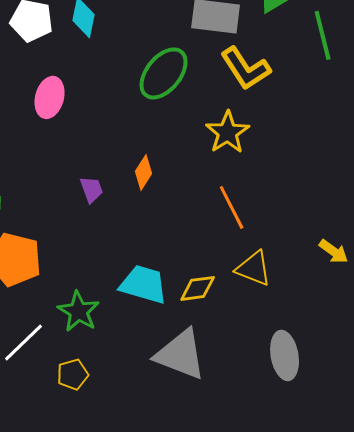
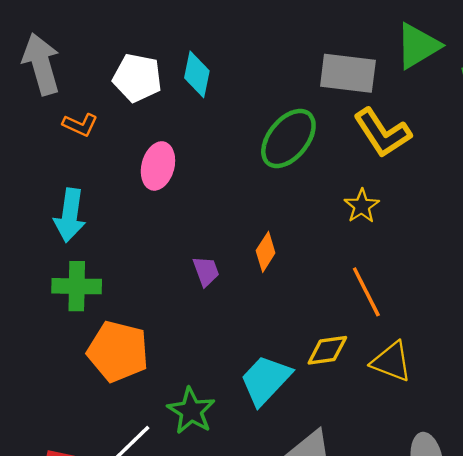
yellow star: (228, 132) -> (362, 206), size x0.7
cyan trapezoid: (144, 284) -> (266, 380), turned -63
yellow diamond: (198, 288) -> (327, 350), moved

